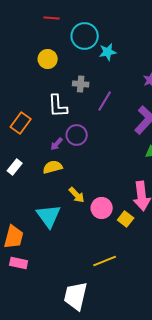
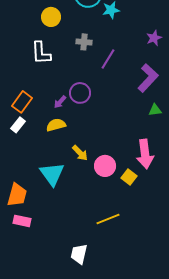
white L-shape: (58, 106) -> (41, 53), moved
orange rectangle: (21, 123) -> (22, 102), moved
white trapezoid: (76, 296) -> (79, 254), size x0.7

